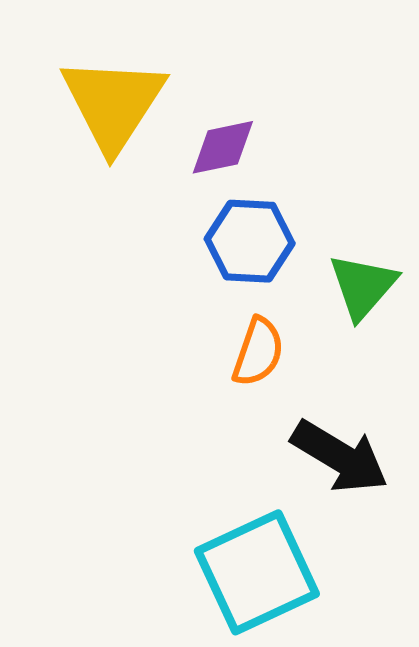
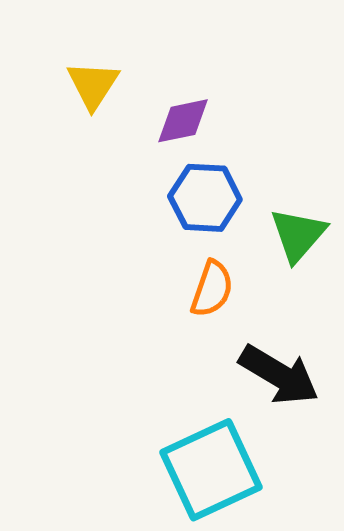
yellow triangle: (113, 104) -> (93, 85), size x0.6

